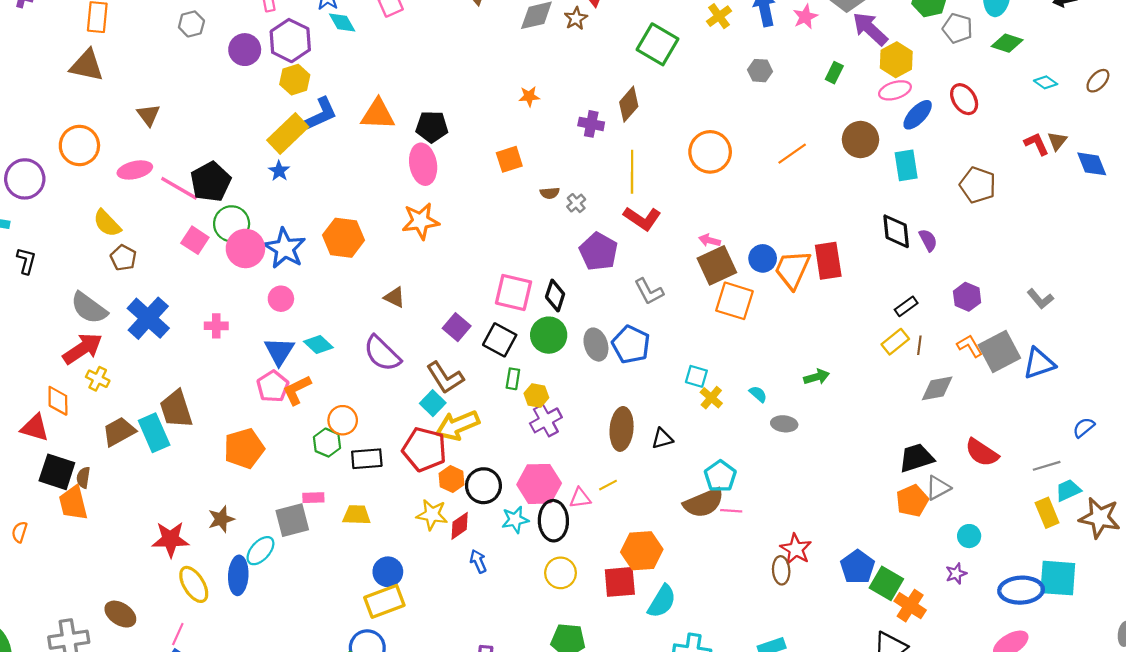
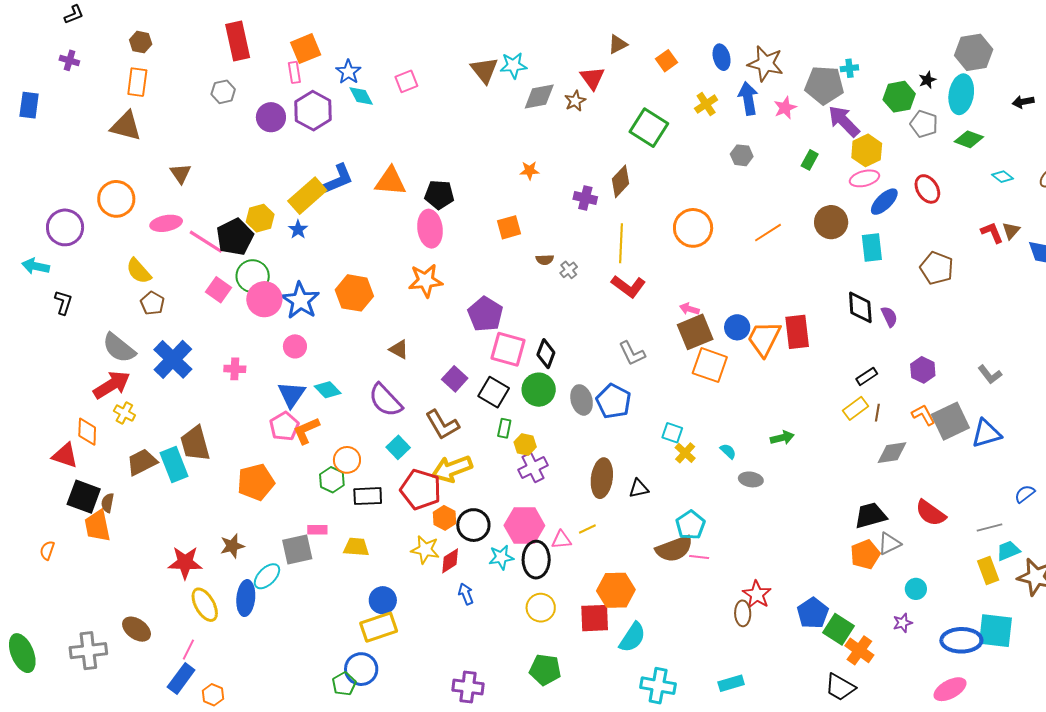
yellow hexagon: (295, 80) -> (260, 218), moved
purple pentagon: (598, 252) -> (485, 314), moved
cyan square: (433, 403) -> (398, 447), moved

